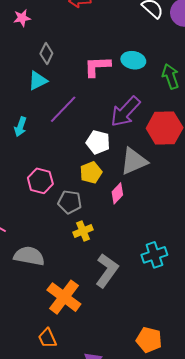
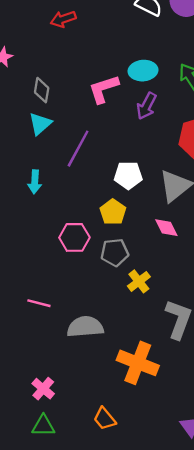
purple arrow: (125, 112) -> (147, 106), moved, size x0.7
yellow pentagon: (91, 173) -> (113, 212), moved
pink diamond: (117, 193) -> (166, 228), turned -55
orange trapezoid: (47, 338) -> (105, 419), moved

